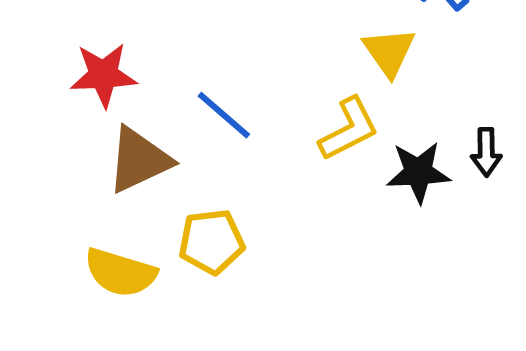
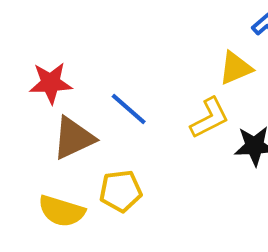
yellow triangle: (389, 52) -> (236, 68), turned 42

